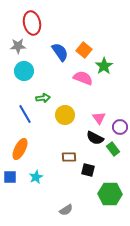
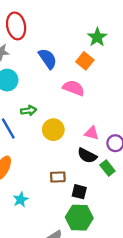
orange square: (84, 50) -> (85, 61), moved
green star: (104, 66) -> (97, 37), moved
pink triangle: (99, 118) -> (92, 133), turned -40
green hexagon: (110, 194) -> (79, 218), moved

